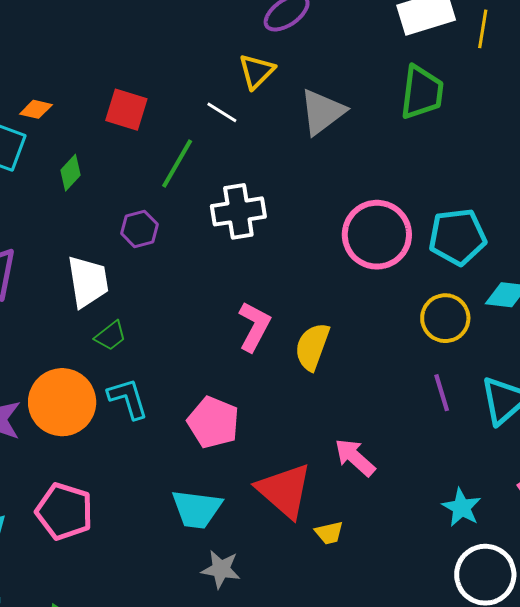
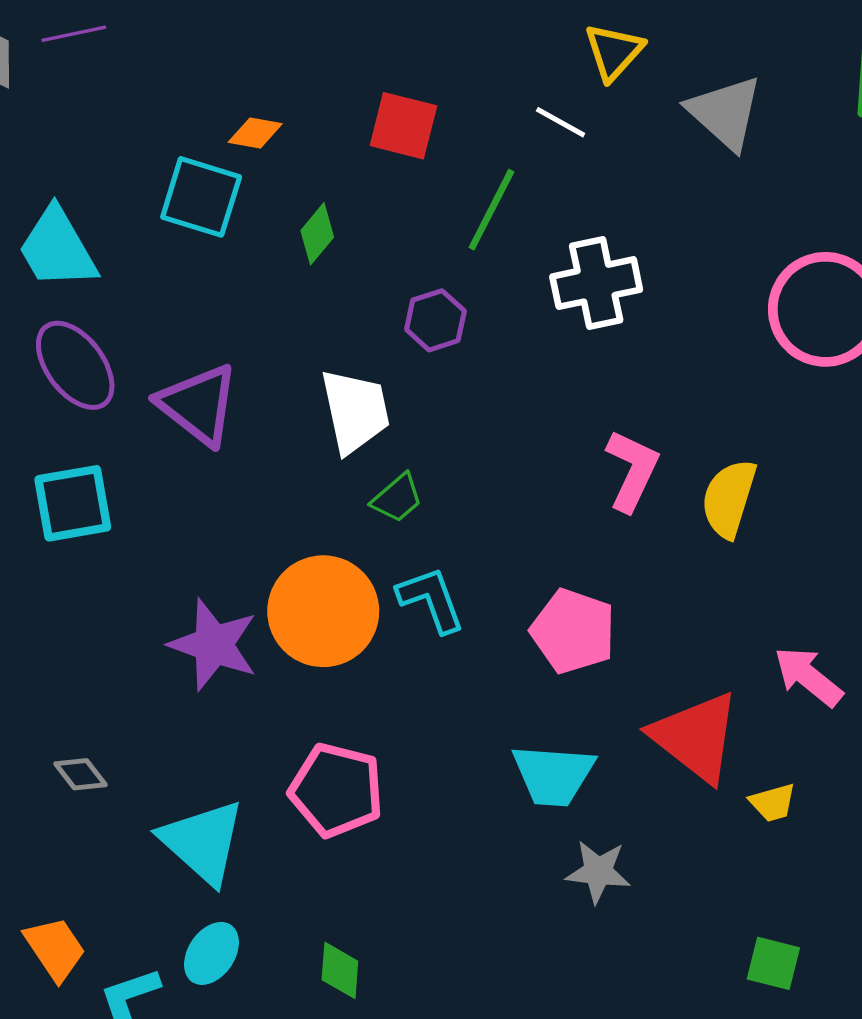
gray triangle: (322, 112) -> (725, 113), turned -38

